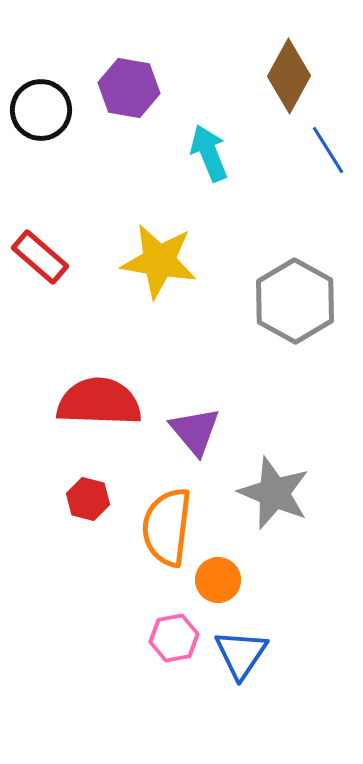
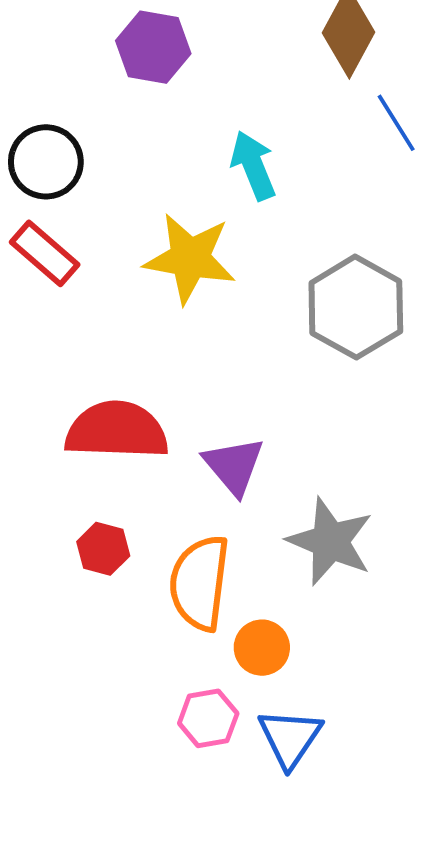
black circle: (41, 110) -> (46, 162), moved
cyan arrow: (209, 153) -> (253, 166), moved

